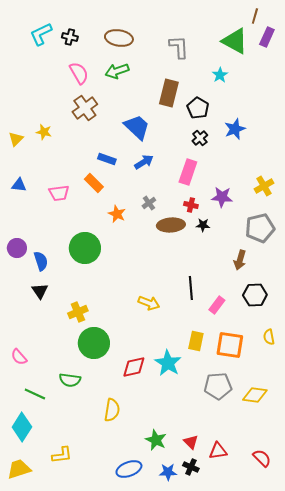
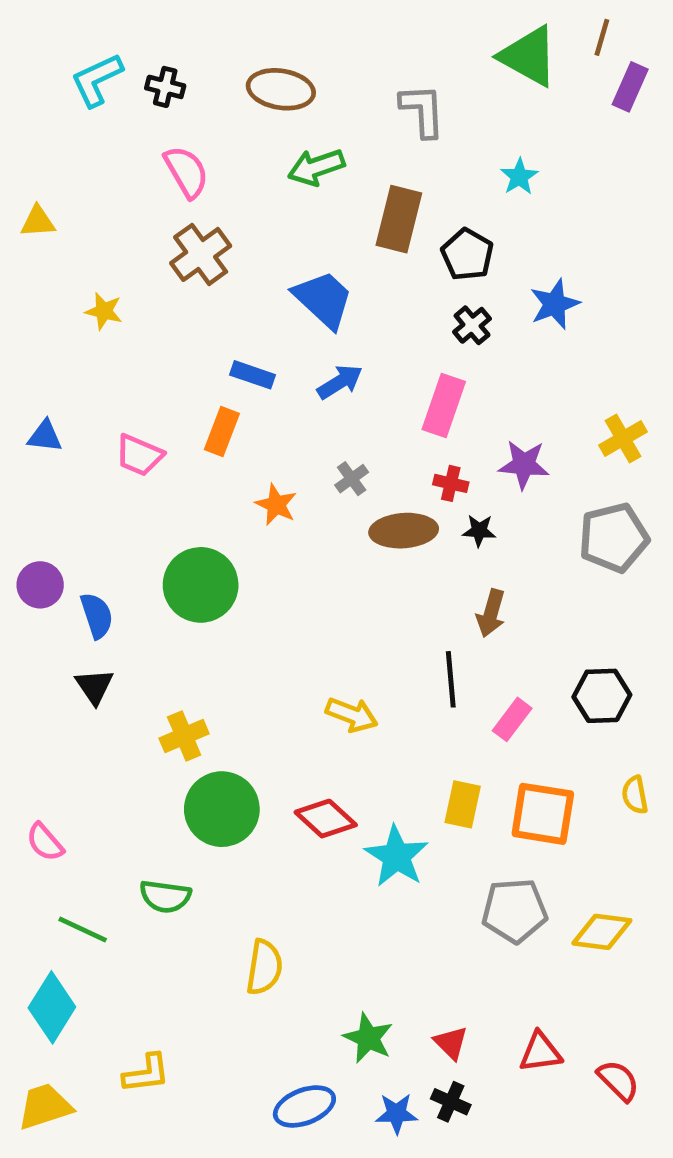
green triangle: (235, 41) -> (529, 56), moved
green arrow: (117, 71) -> (316, 167), moved
yellow triangle: (16, 139) -> (38, 221), moved, turned 42
orange rectangle: (94, 183) -> (222, 431), turned 66
pink trapezoid: (59, 193) -> (139, 455), turned 30
brown arrow: (240, 260) -> (491, 613), moved
red diamond: (134, 367) -> (326, 819), moved, turned 55
red triangle: (218, 451) -> (540, 1052), moved

